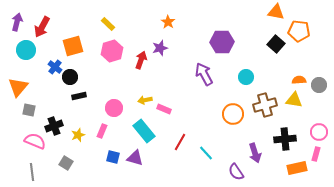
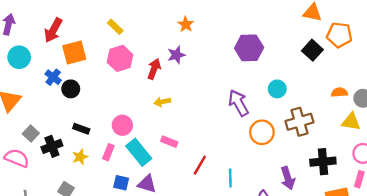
red arrow: (42, 27) -> (53, 30), moved
purple arrow: (204, 74) -> (238, 103), moved
black rectangle: (79, 96) -> (81, 129), moved, turned 32
yellow arrow: (145, 100) -> (162, 102), moved
yellow triangle: (294, 100) -> (351, 122), moved
pink rectangle: (164, 109) -> (169, 142), moved
gray square: (29, 110) -> (31, 133), moved, turned 32
cyan rectangle: (144, 131) -> (139, 152), moved
pink semicircle: (35, 141) -> (17, 158), moved
cyan line: (206, 153) -> (230, 178), turned 42

